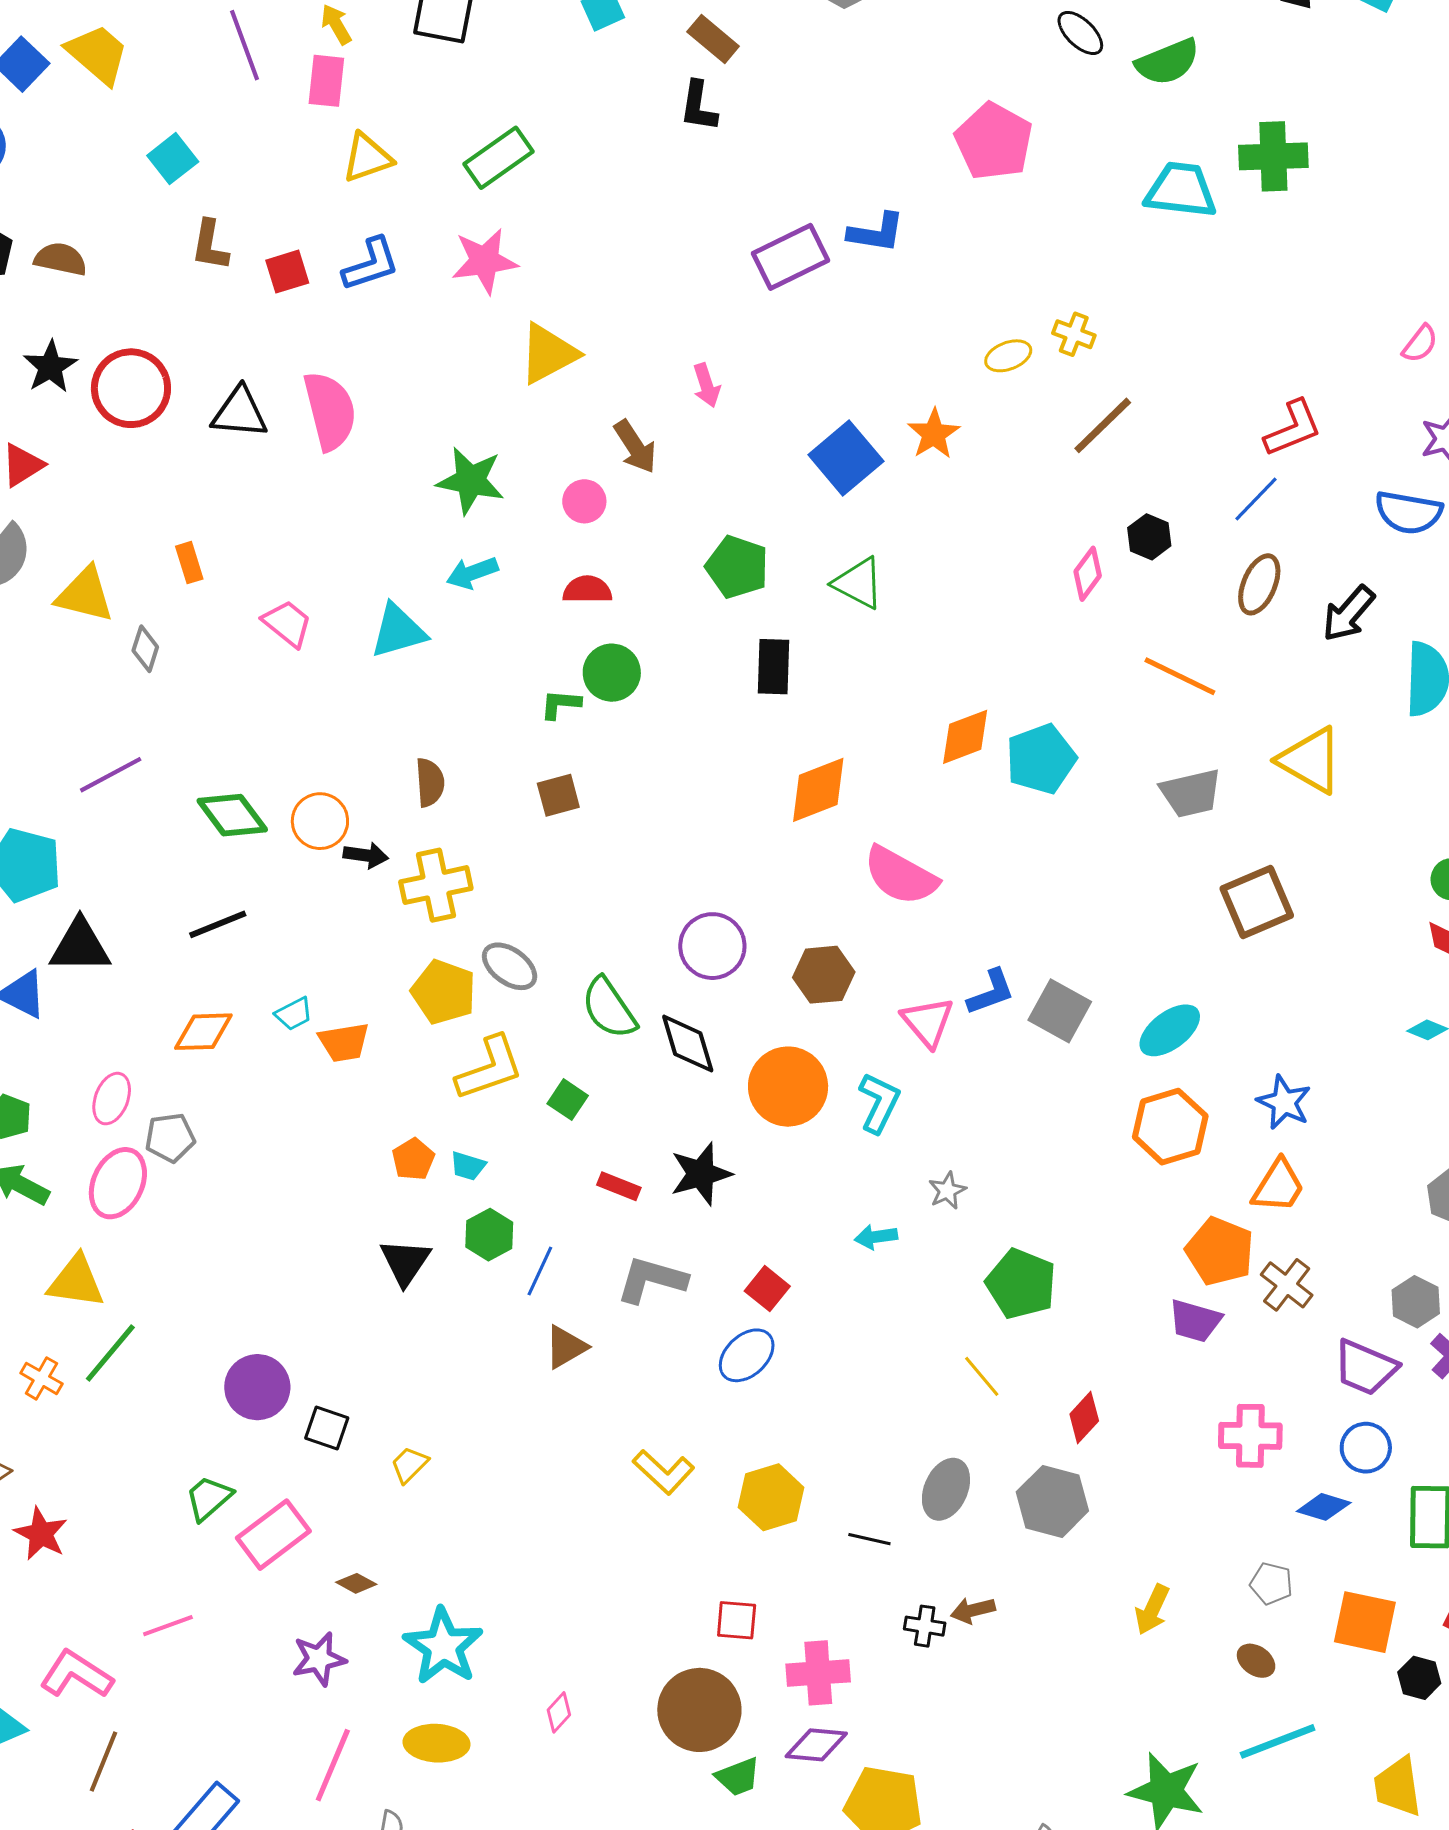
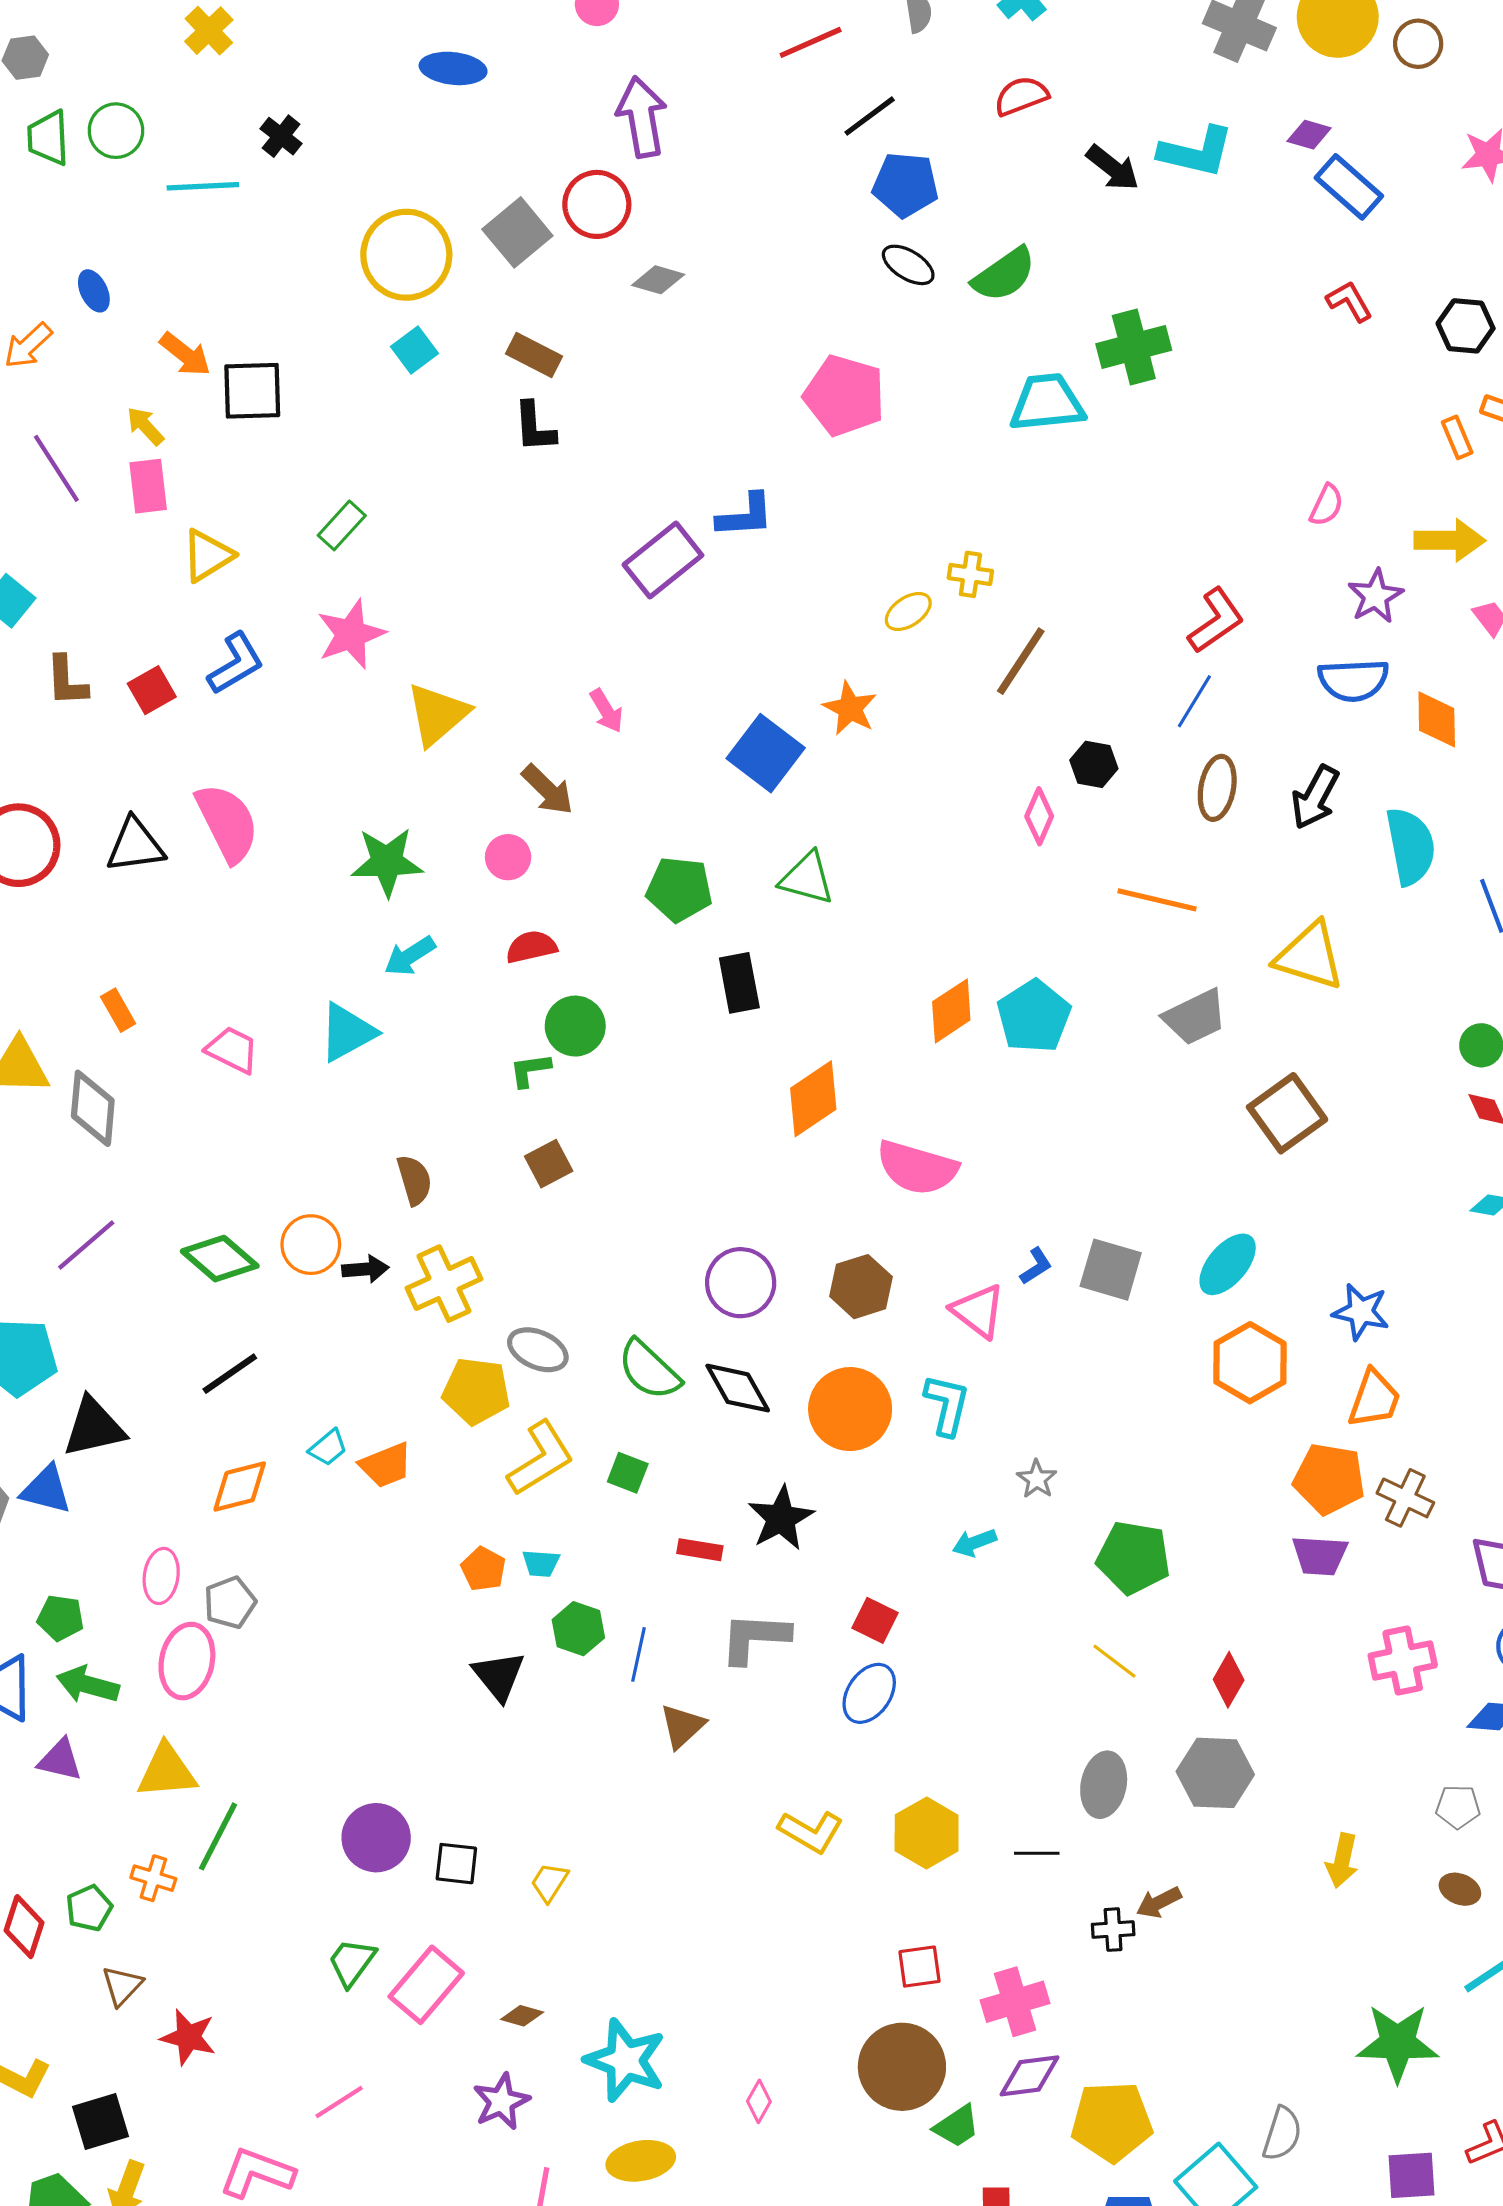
green rectangle: (499, 158) -> (342, 525), size x0.7
gray diamond: (145, 649) -> (93, 1108), size x1.6
blue L-shape: (991, 992) -> (1036, 1266), size x0.7

